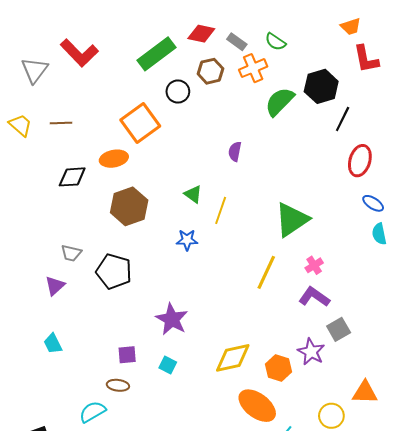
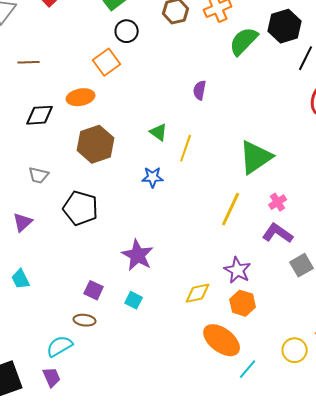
black circle: (178, 91) -> (127, 31), moved
orange square: (140, 123) -> (107, 62), size x0.7
gray trapezoid: (71, 253) -> (39, 175), moved
purple star: (311, 352) -> (238, 270), moved
purple square: (127, 355) -> (94, 290), turned 30
yellow diamond: (233, 358) -> (198, 293), size x0.7

